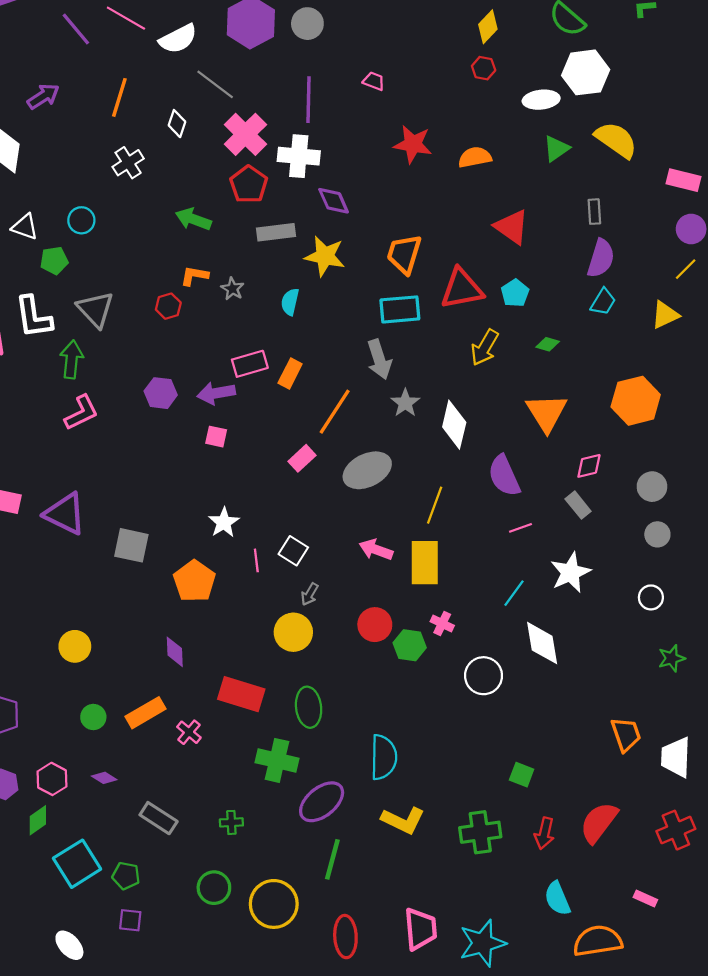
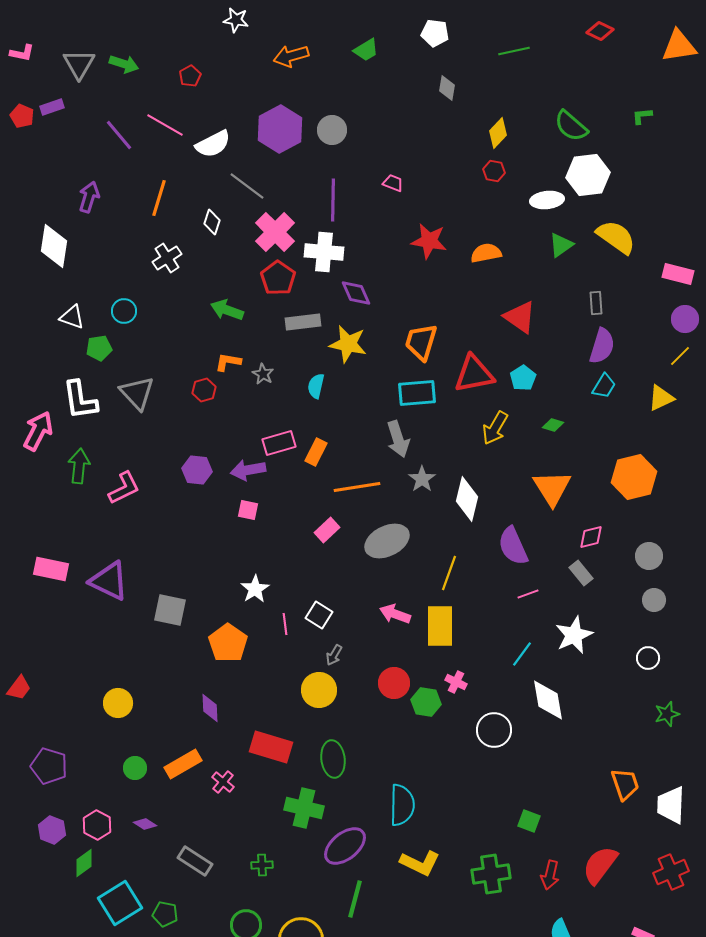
purple arrow: (43, 96) -> (89, 197), turned -40
green arrow: (72, 359) -> (79, 466), moved
orange line: (335, 412) -> (357, 487), turned 48

